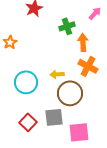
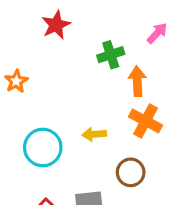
brown circle: (70, 93) -> (131, 172), moved, size x0.7

